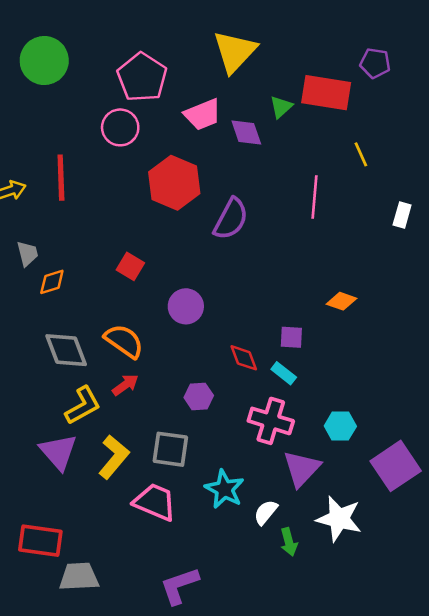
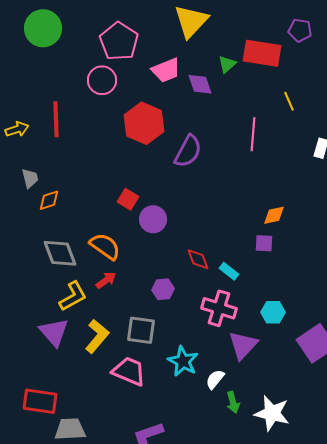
red square: (130, 266) -> (128, 199), moved
orange diamond: (342, 301) -> (274, 215), turned -30
purple square: (291, 337) -> (264, 243), moved
white star: (339, 519) -> (272, 413), moved

